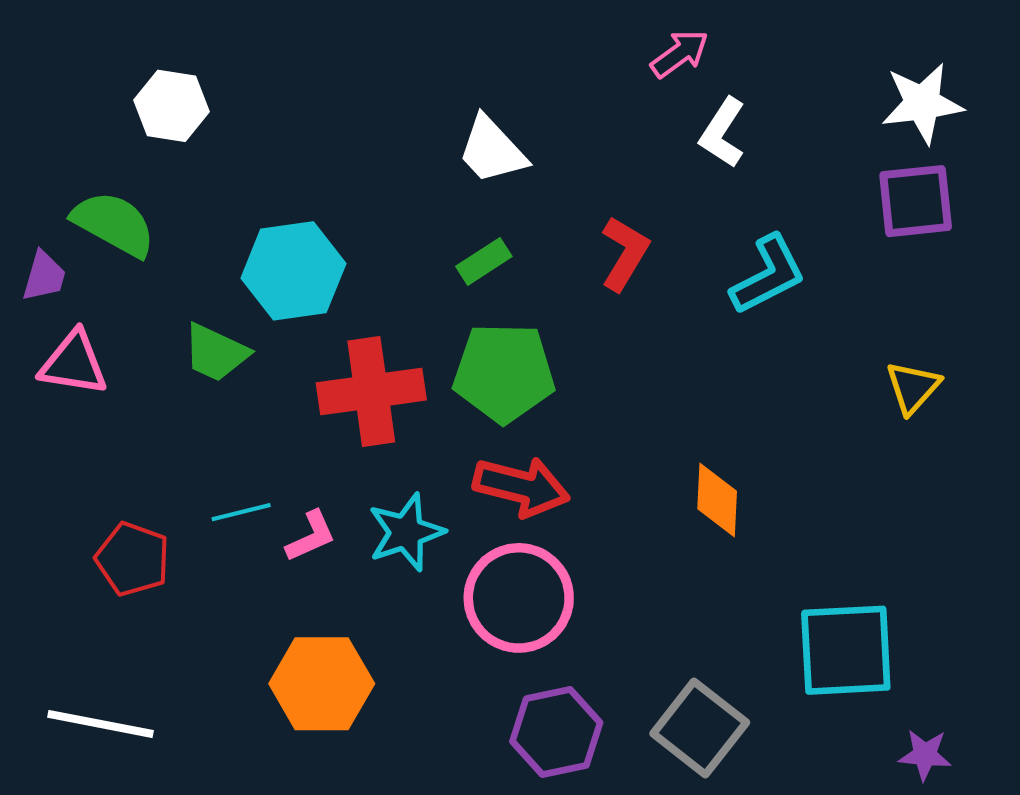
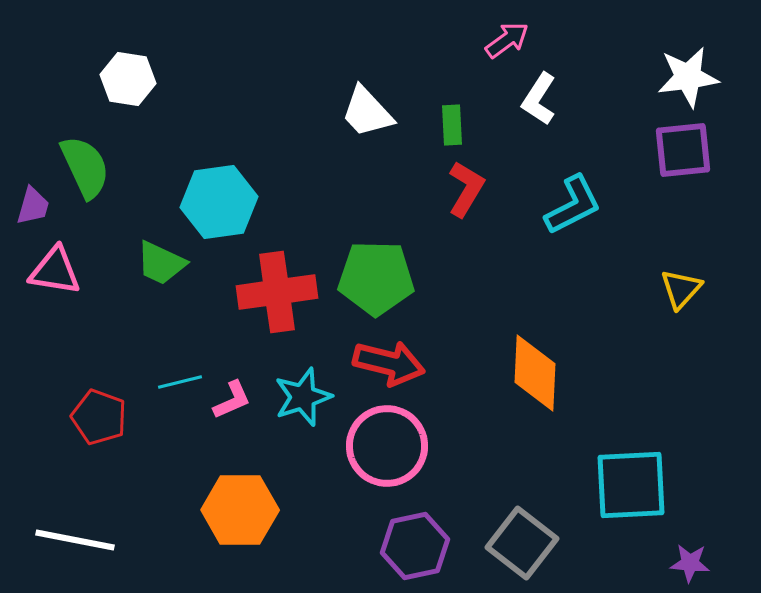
green semicircle: (114, 224) -> (85, 167), turned 36
green rectangle: (484, 261) -> (452, 125), moved, turned -60
orange diamond: (717, 500) -> (535, 373), size x1.4

